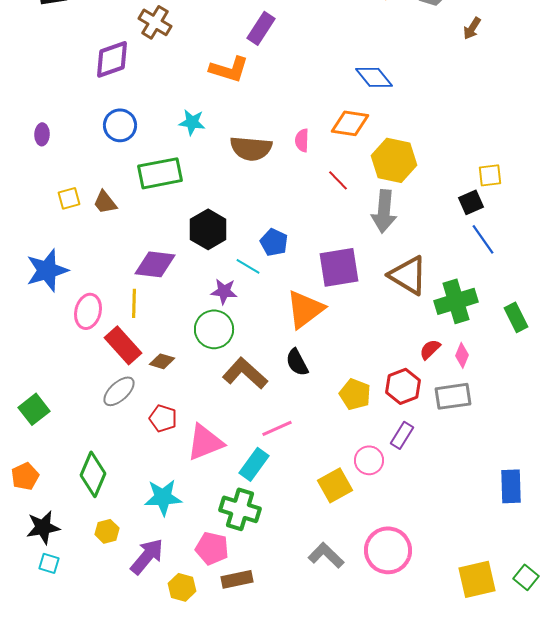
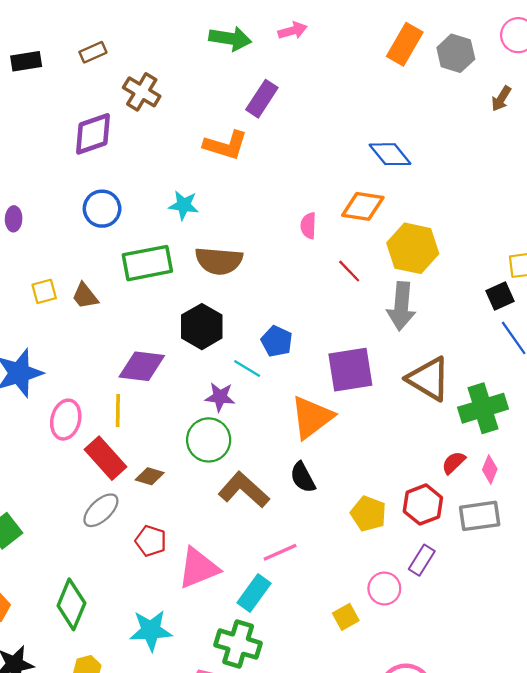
brown semicircle: (251, 148) -> (219, 261), moved
yellow square: (335, 485) -> (346, 617), size x0.7

